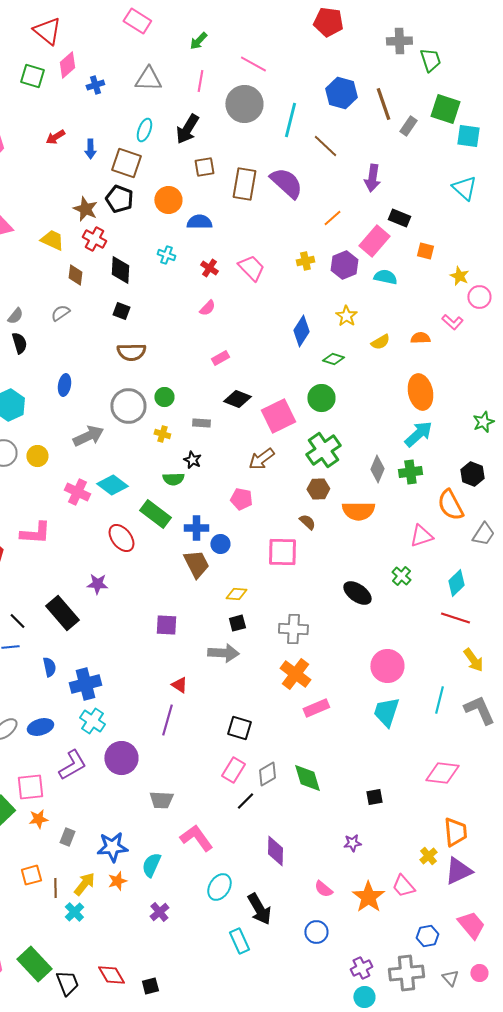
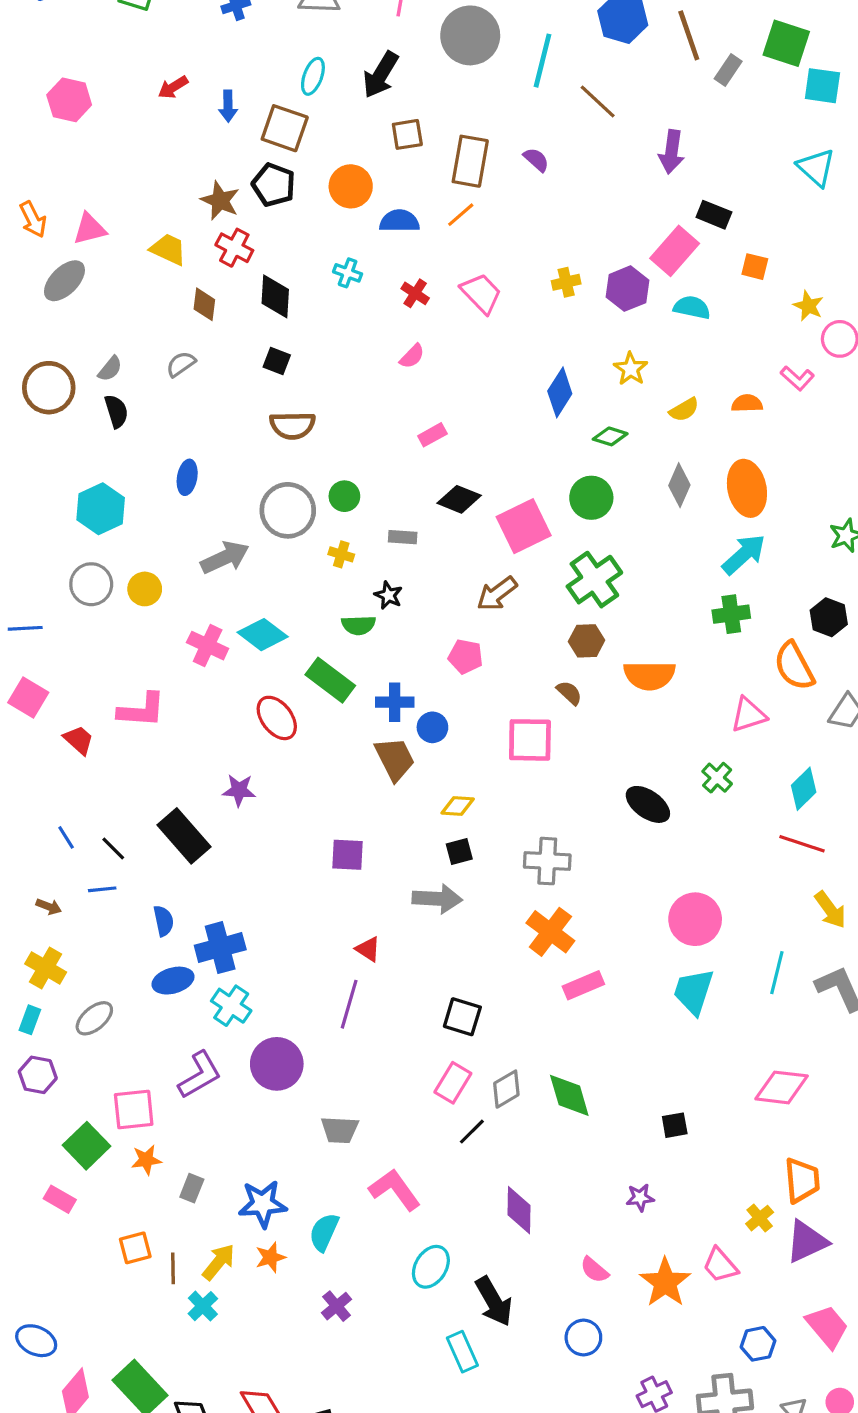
purple semicircle: (286, 183) -> (536, 160), size x0.5
orange line: (332, 218) -> (461, 215), moved
gray diamond: (377, 469) -> (679, 485), moved
blue ellipse: (40, 727) -> (173, 981), moved

